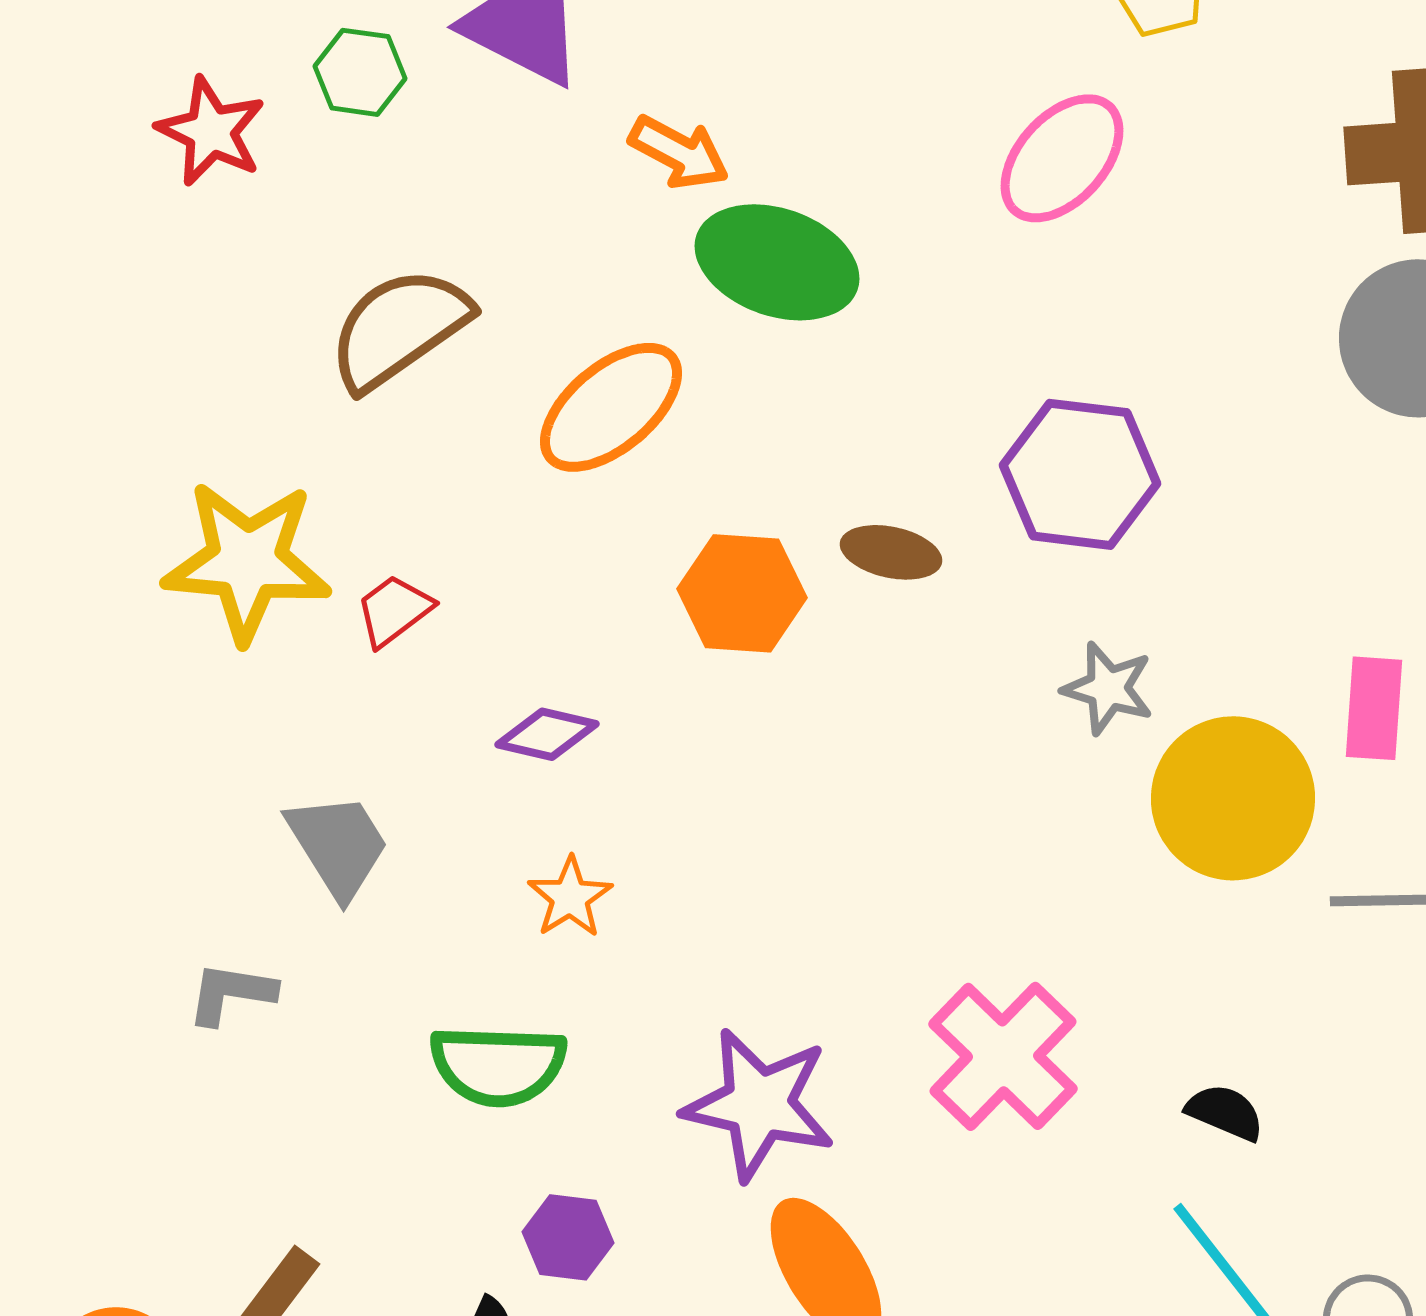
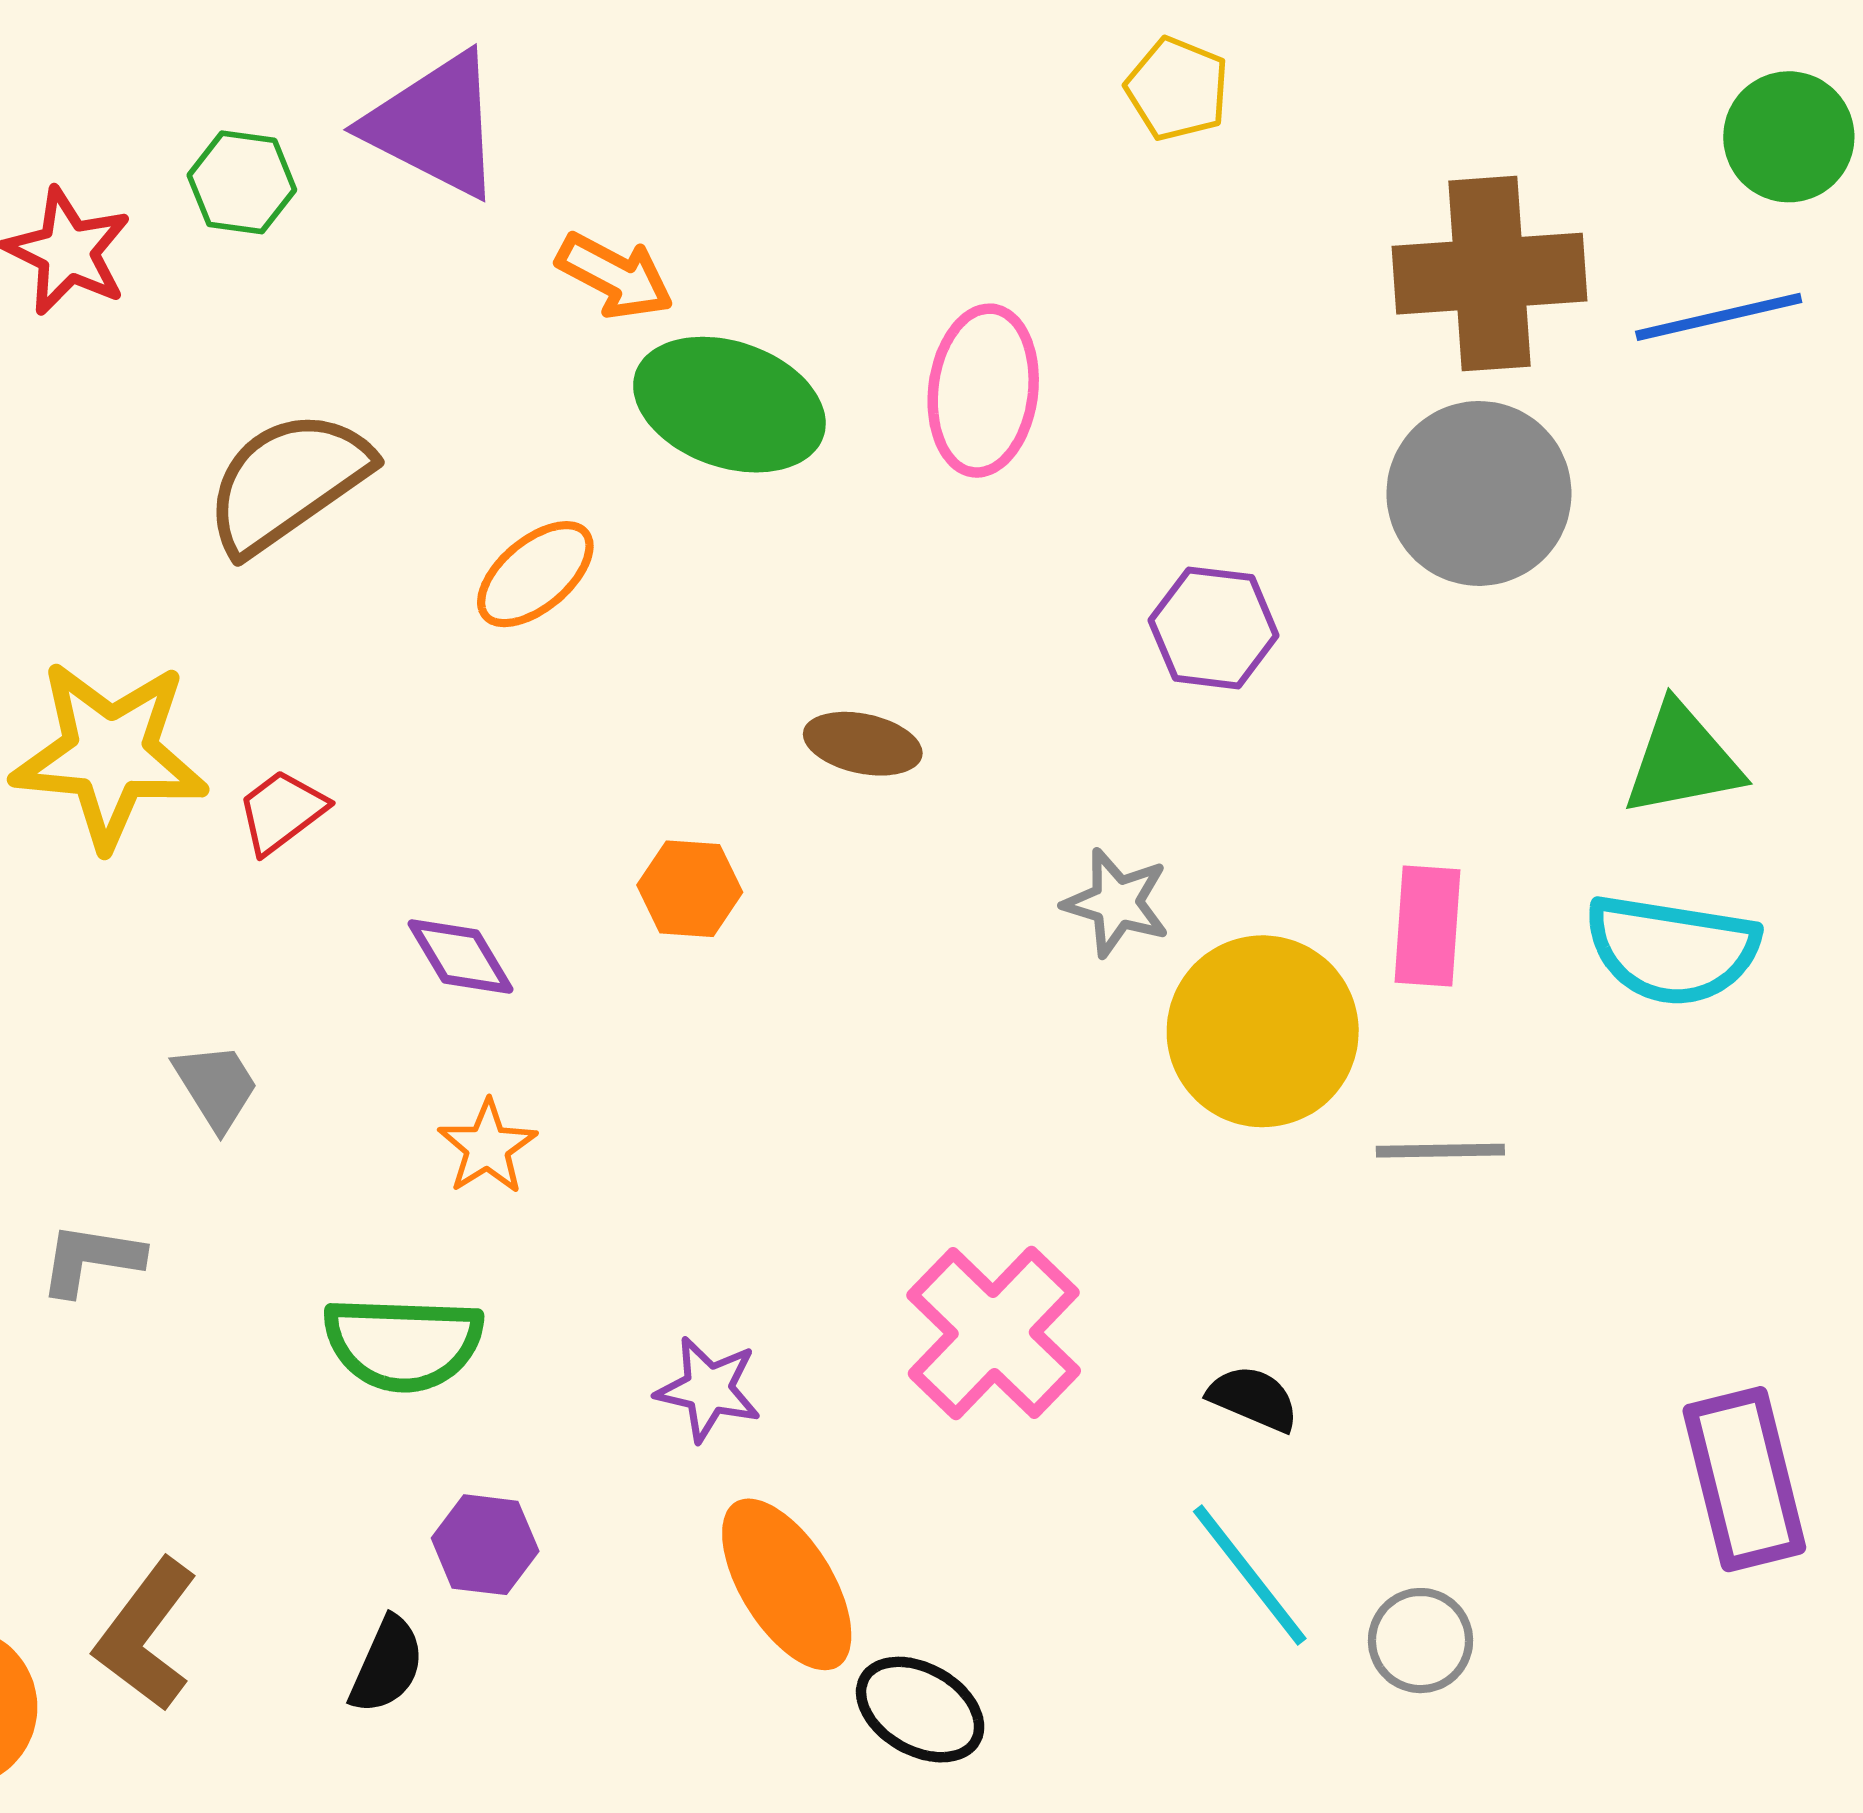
pink ellipse: (1062, 158) -> (983, 391), moved, turned -35
orange ellipse: (611, 407) -> (535, 574), size x0.7
purple hexagon: (1080, 474) -> (1214, 628), moved, size x0.7
orange hexagon: (742, 593) -> (690, 889), moved, size x0.7
purple diamond: (547, 734) -> (461, 956), turned 46
gray trapezoid: (338, 845) -> (216, 1086), size x0.7
purple star: (759, 1104) -> (708, 1389), size x0.6

